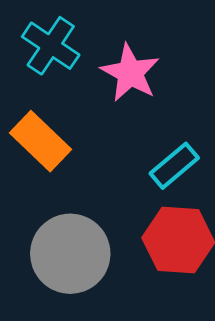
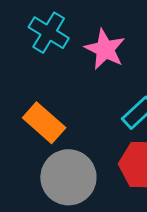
orange rectangle: (40, 141) -> (44, 123), moved

